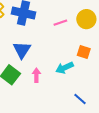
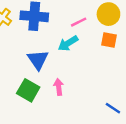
orange square: (84, 52) -> (109, 40), moved
cyan arrow: (65, 68) -> (68, 43), moved

